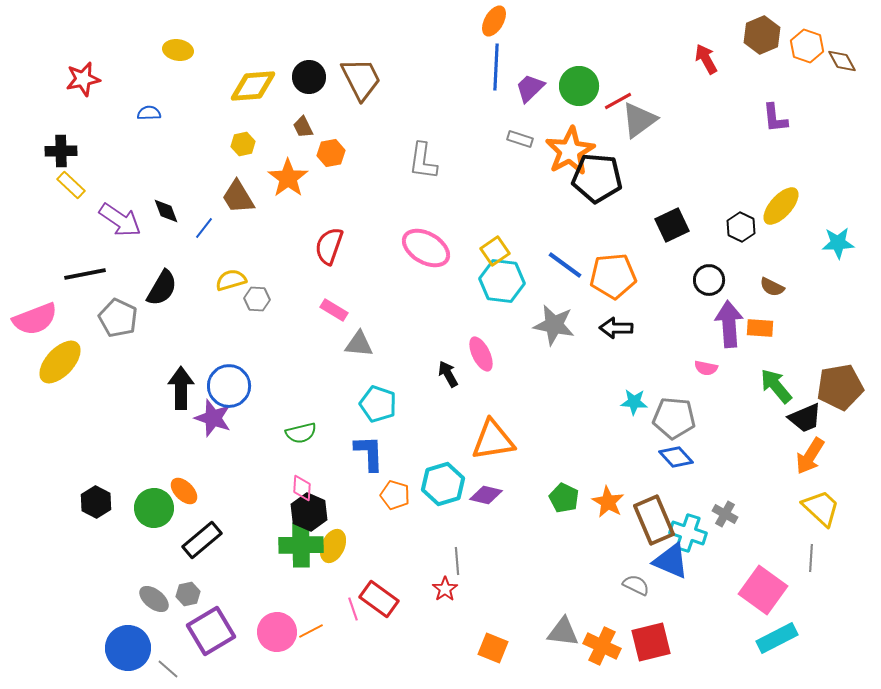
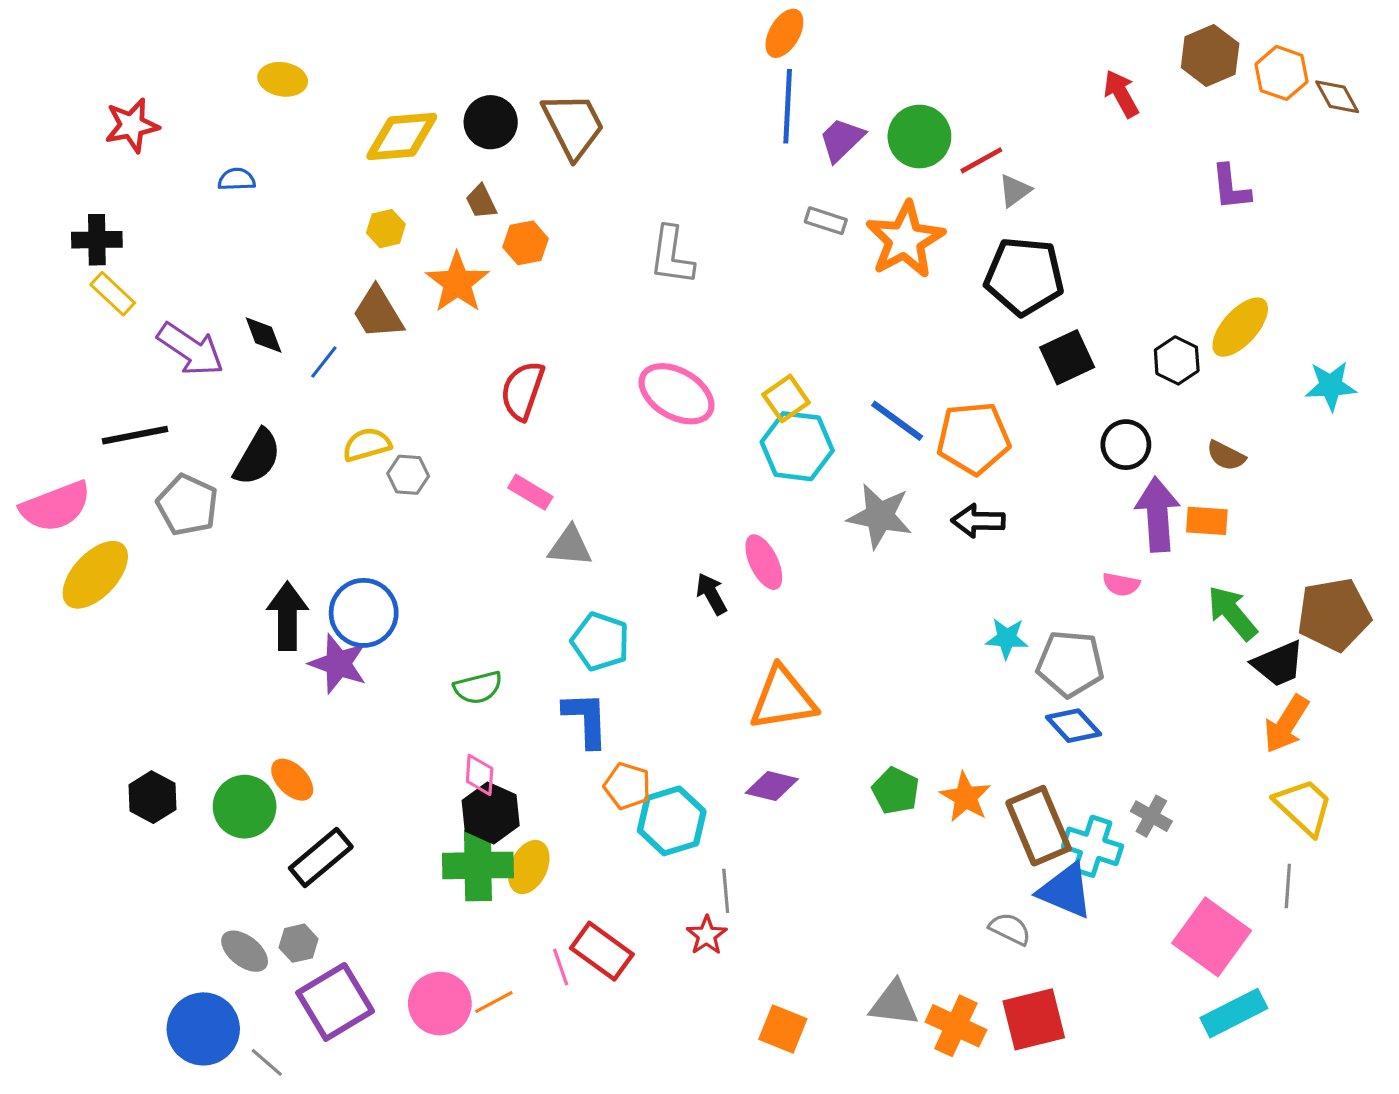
gray triangle: (639, 120) -> (1015, 190), size x0.6
black pentagon: (597, 178) -> (1024, 276), moved
cyan hexagon: (443, 484) -> (672, 821), moved

